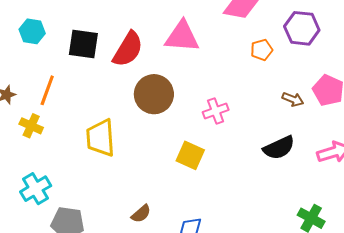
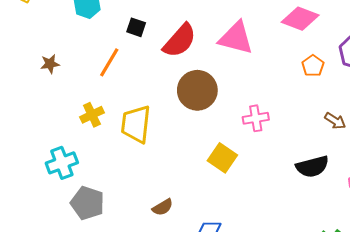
black square: (83, 44) -> (136, 27), size x0.6
orange pentagon: (262, 50) -> (313, 66), turned -30
orange line: (47, 90) -> (109, 62), moved
yellow cross: (31, 126) -> (92, 115), moved, turned 30

